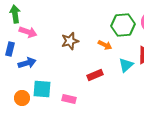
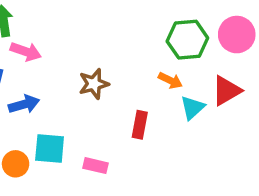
brown star: (70, 41) -> (94, 84), moved
orange arrow: (105, 45) -> (170, 80), moved
red rectangle: (95, 75) -> (140, 125), turned -56

